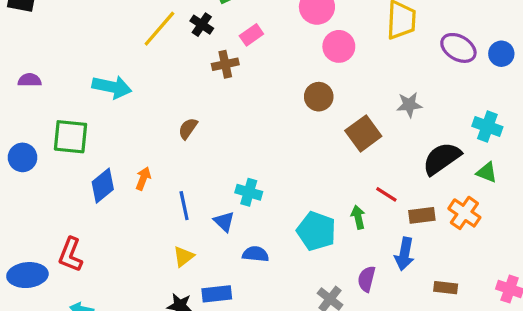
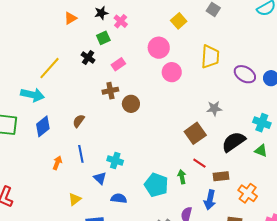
yellow line: (159, 29) -> (49, 68), moved
brown cross: (225, 64) -> (110, 91), moved
brown circle: (319, 97) -> (131, 104), moved
brown square: (363, 133) -> (195, 133), moved
orange arrow: (143, 179) -> (57, 163), moved
blue diamond: (103, 186) -> (43, 126), moved
blue line: (184, 206) -> (81, 154), moved
orange cross: (464, 213) -> (248, 193), moved

